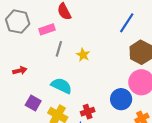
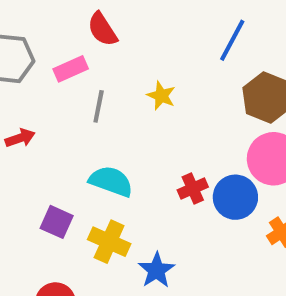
yellow star: (83, 55) -> (161, 96), moved
red arrow: (20, 71) -> (20, 138), moved
red cross: (88, 112) -> (193, 189), moved

